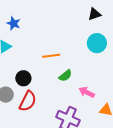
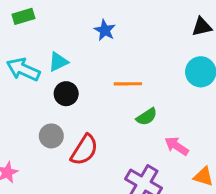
blue star: (14, 23) -> (105, 30), moved
black circle: (23, 78) -> (66, 94), moved

